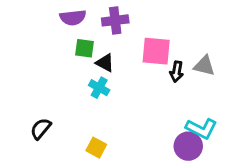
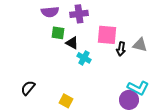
cyan cross: (99, 88) -> (84, 58), moved

